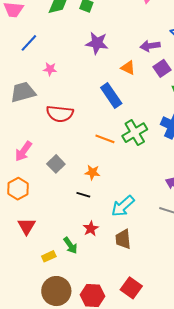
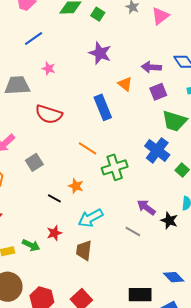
green cross: (135, 133) -> (115, 167), moved
orange star: (92, 172) -> (76, 186), moved
green arrow: (70, 245) -> (31, 245), turned -42

